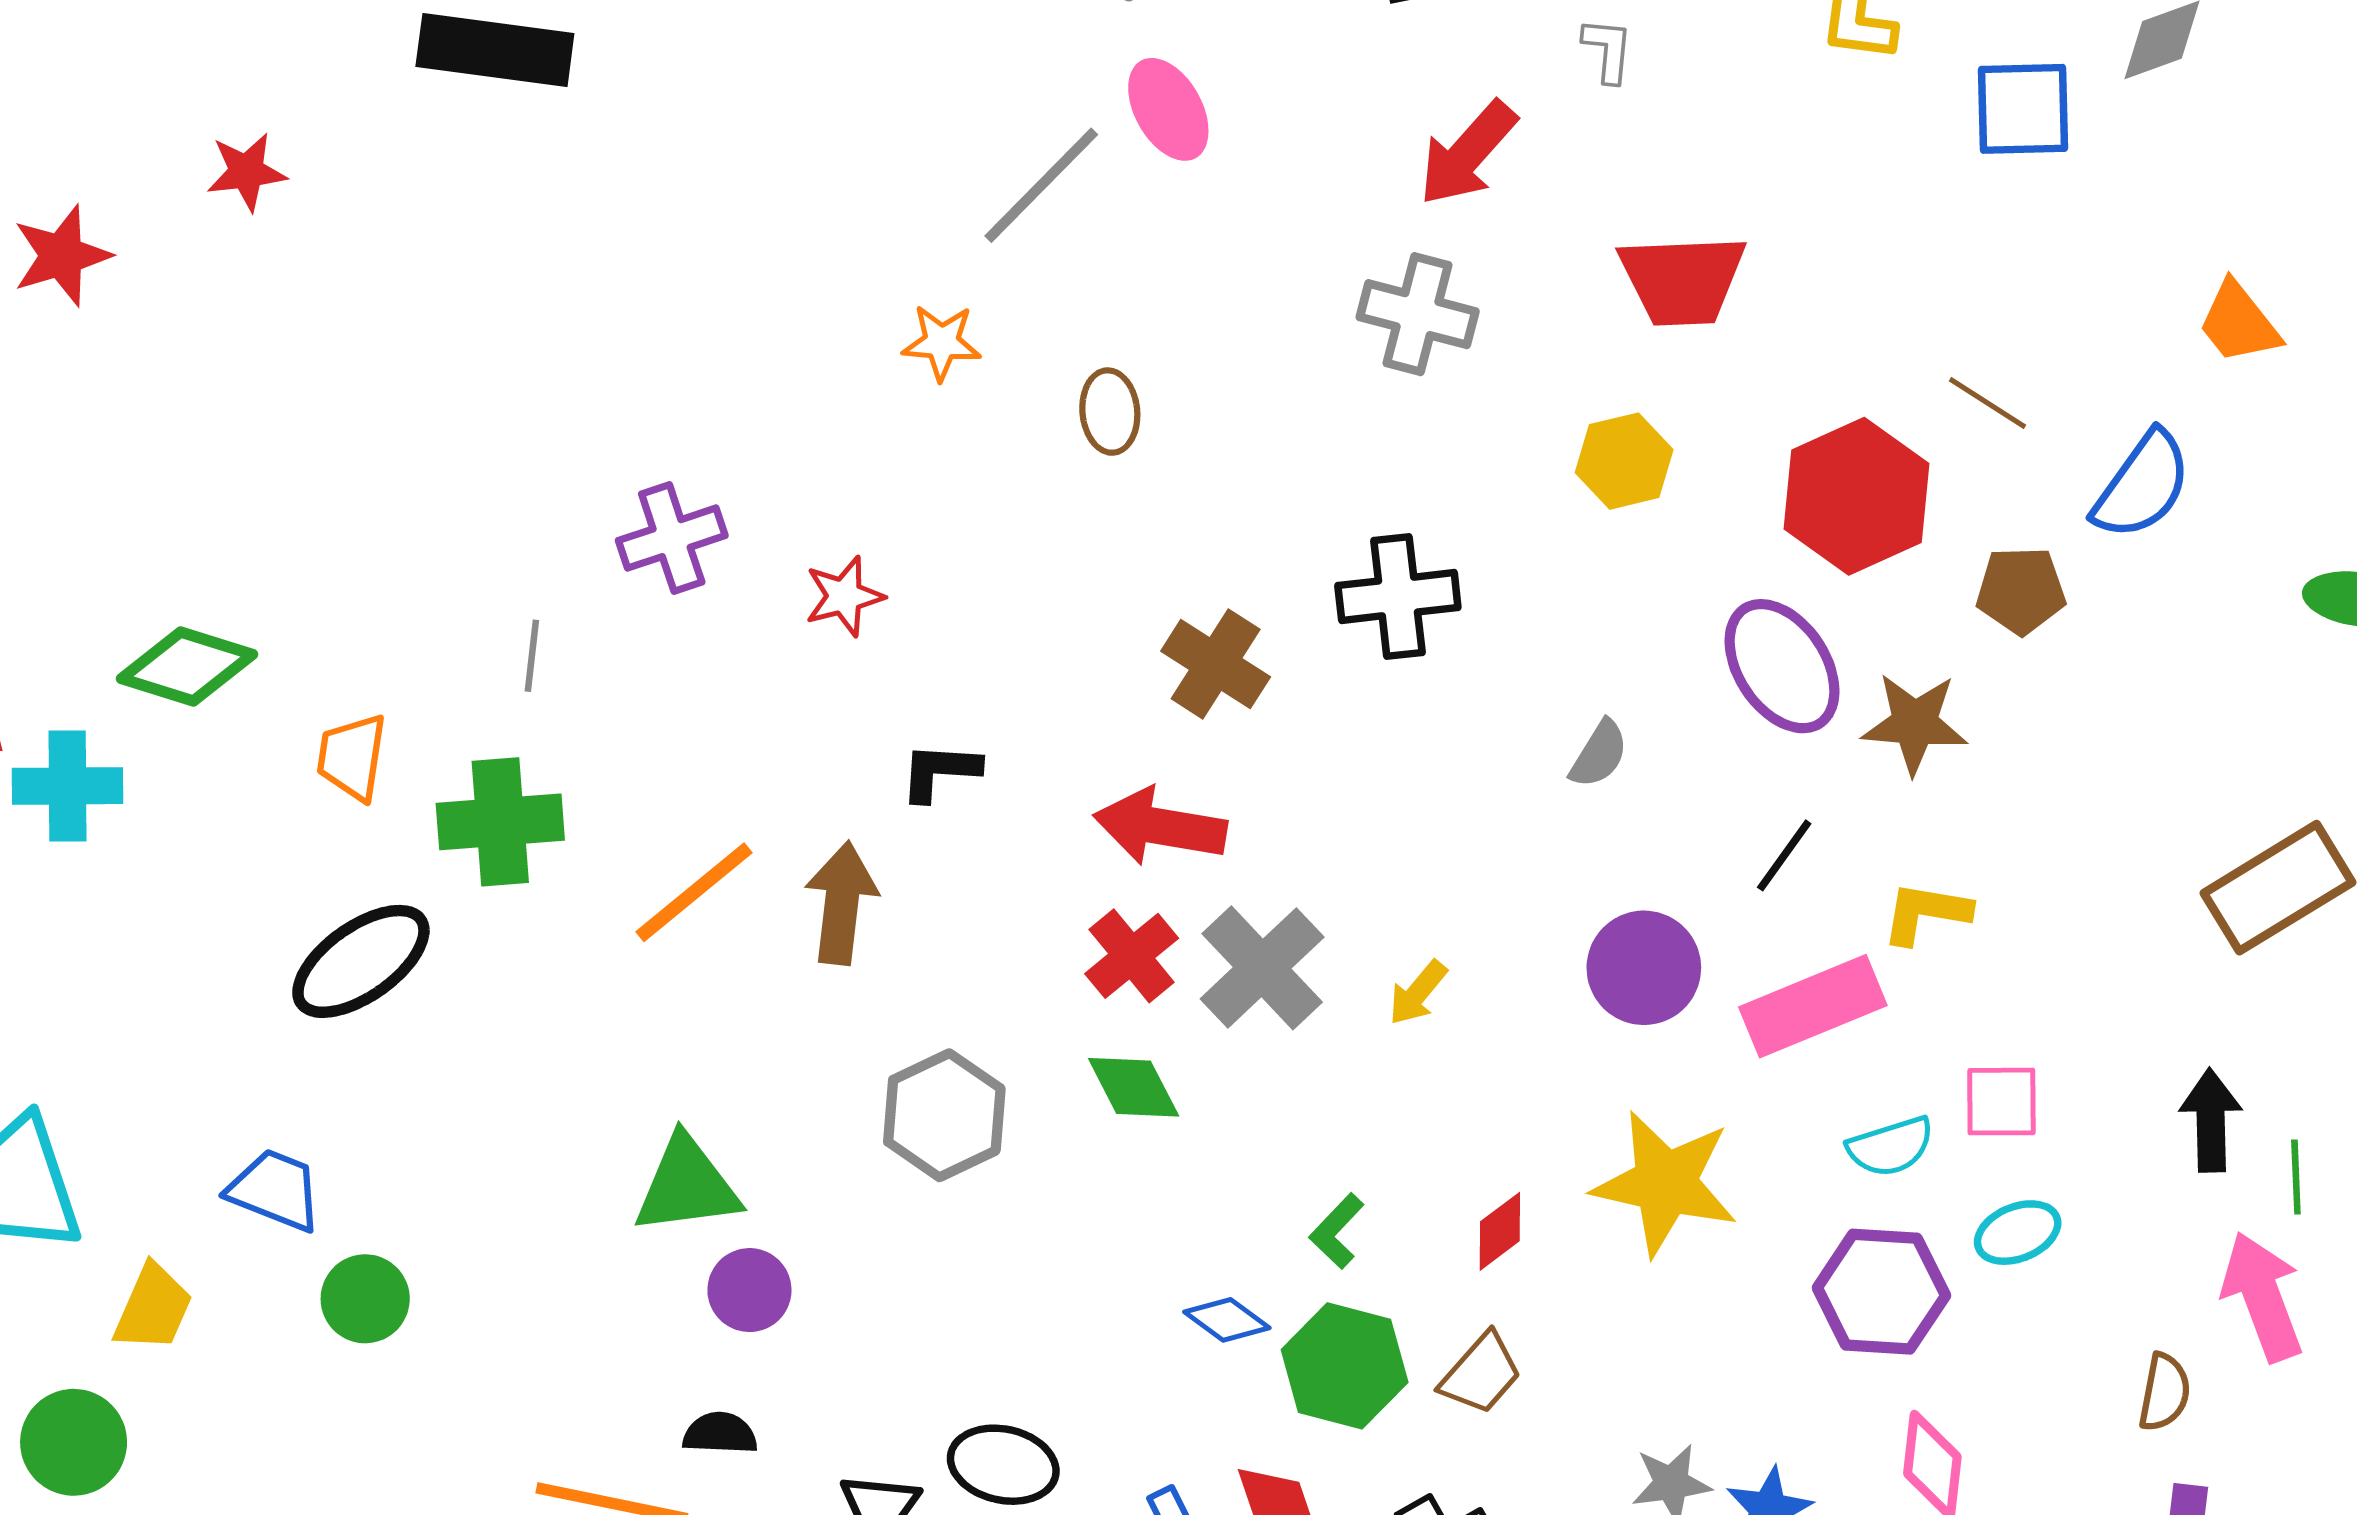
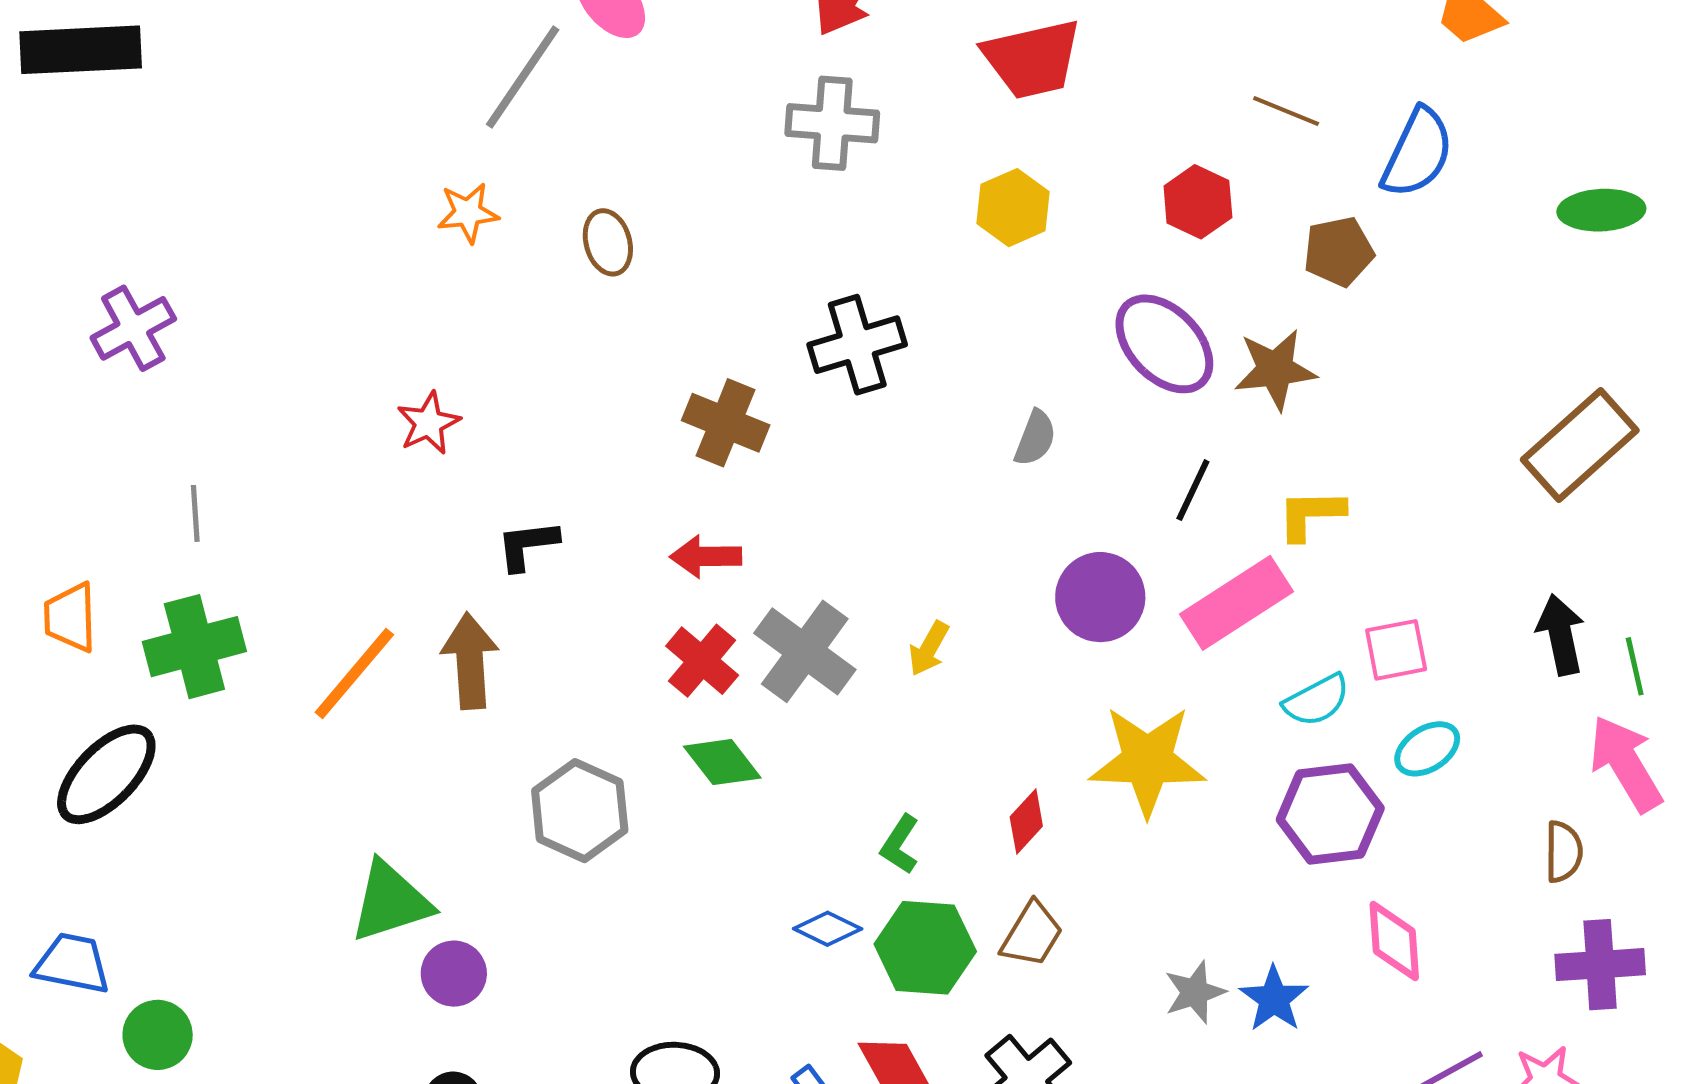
red hexagon: (1857, 496) -> (1198, 202), size x0.6
purple cross: (672, 538) -> (133, 328), moved
red arrow: (1160, 827) -> (706, 556), size x0.7

